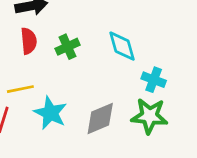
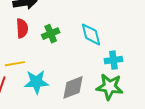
cyan cross: (154, 80) -> (113, 60), turned -30
cyan star: (50, 113) -> (36, 82), turned -30

